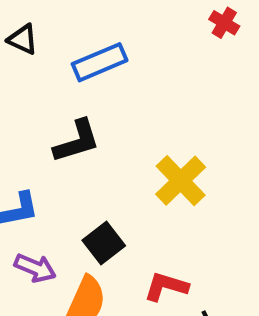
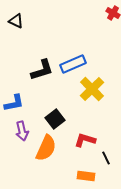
blue rectangle: (100, 62) -> (73, 64), moved
purple arrow: (35, 268) -> (22, 131), turned 54

